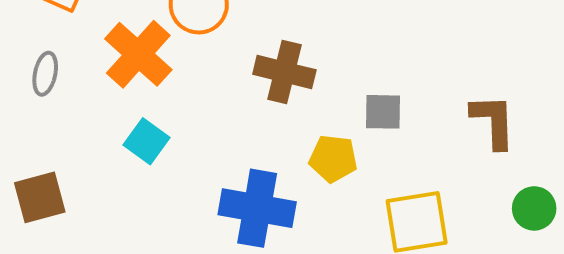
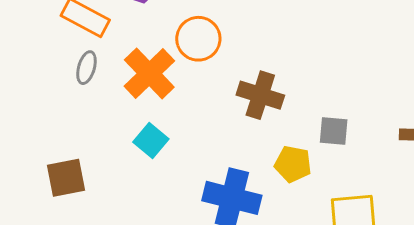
gray ellipse: (45, 74) -> (86, 68), moved

